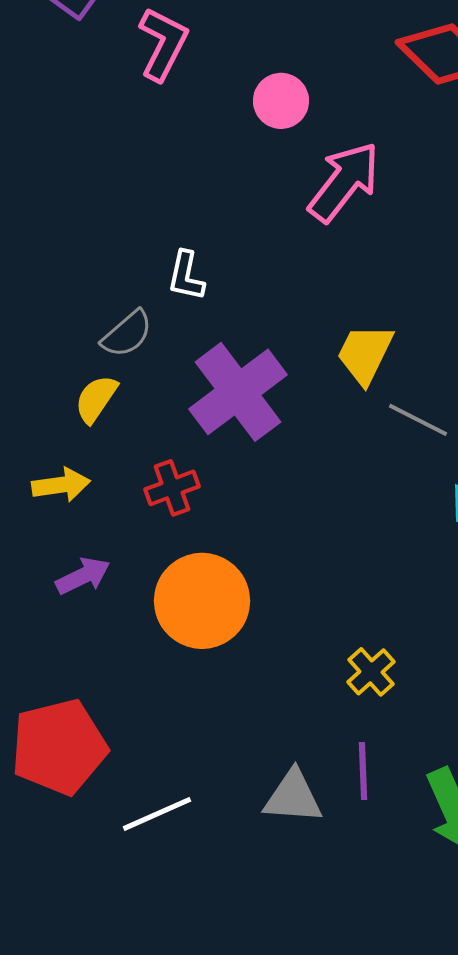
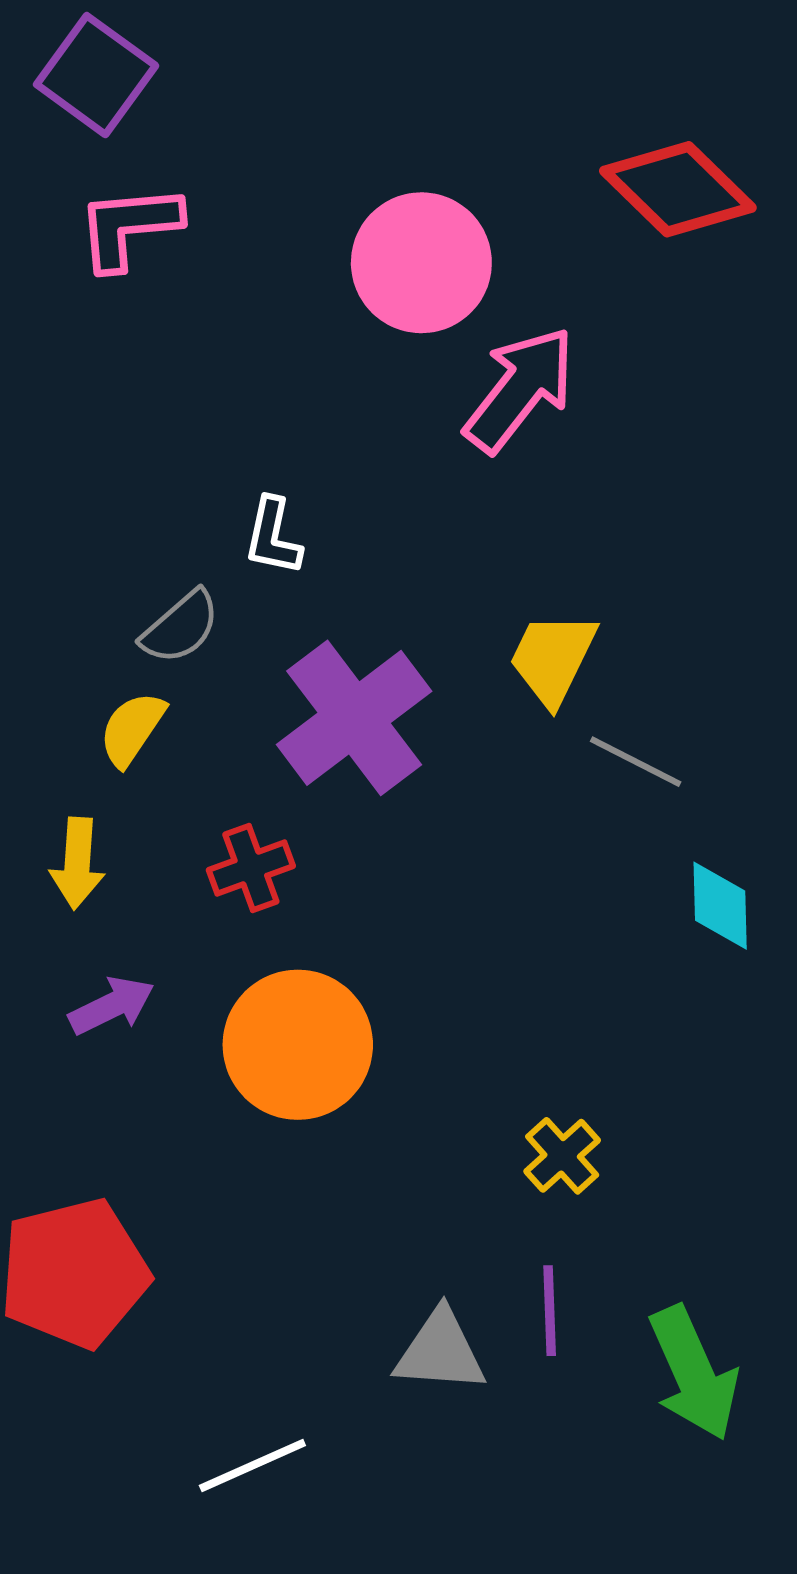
pink L-shape: (163, 44) -> (129, 227), moved, turned -122
pink circle: (281, 101) -> (421, 263), size x1.6
yellow arrow: (61, 485) -> (77, 863), turned 102
white line: (157, 814) -> (252, 1465), moved

